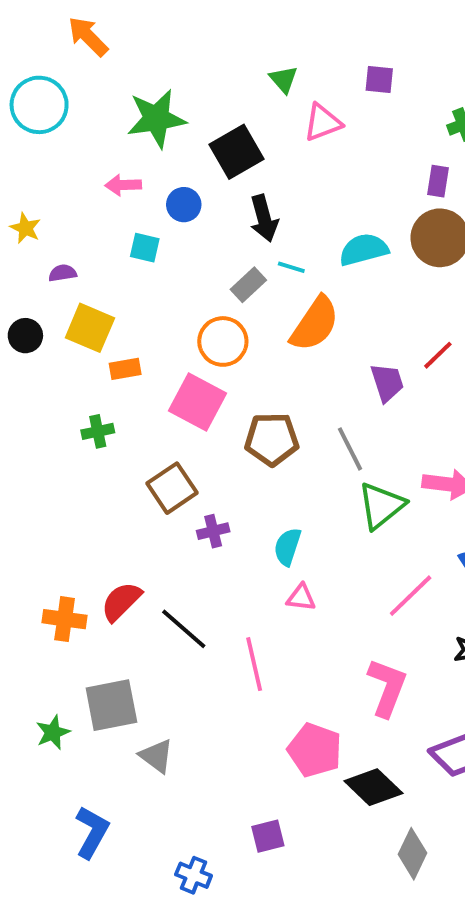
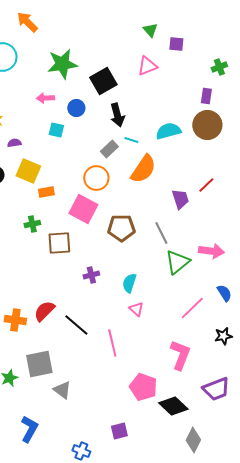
green triangle: (283, 79) -> (150, 30), moved
brown square: (172, 488) -> (59, 243), moved, turned 30
pink triangle: (301, 598) -> (136, 309), turned 35

